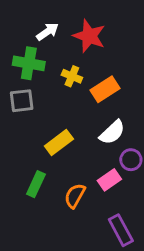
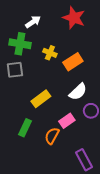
red star: (89, 36) -> (74, 18), moved
pink rectangle: (109, 180) -> (67, 121), moved

